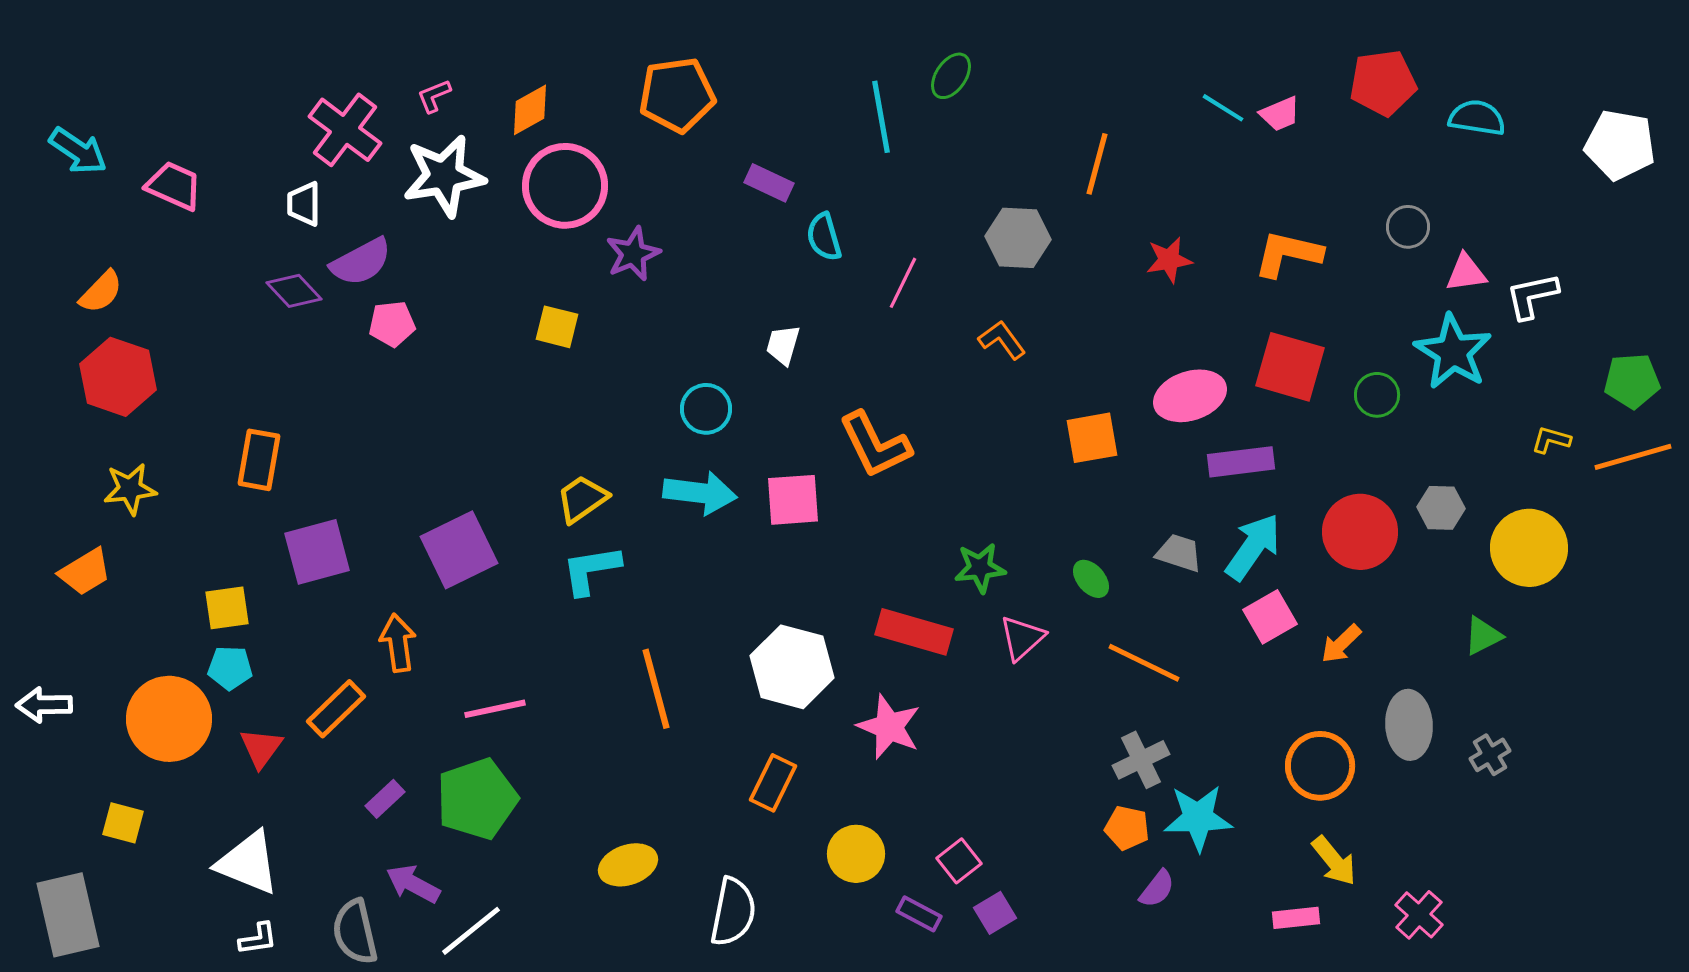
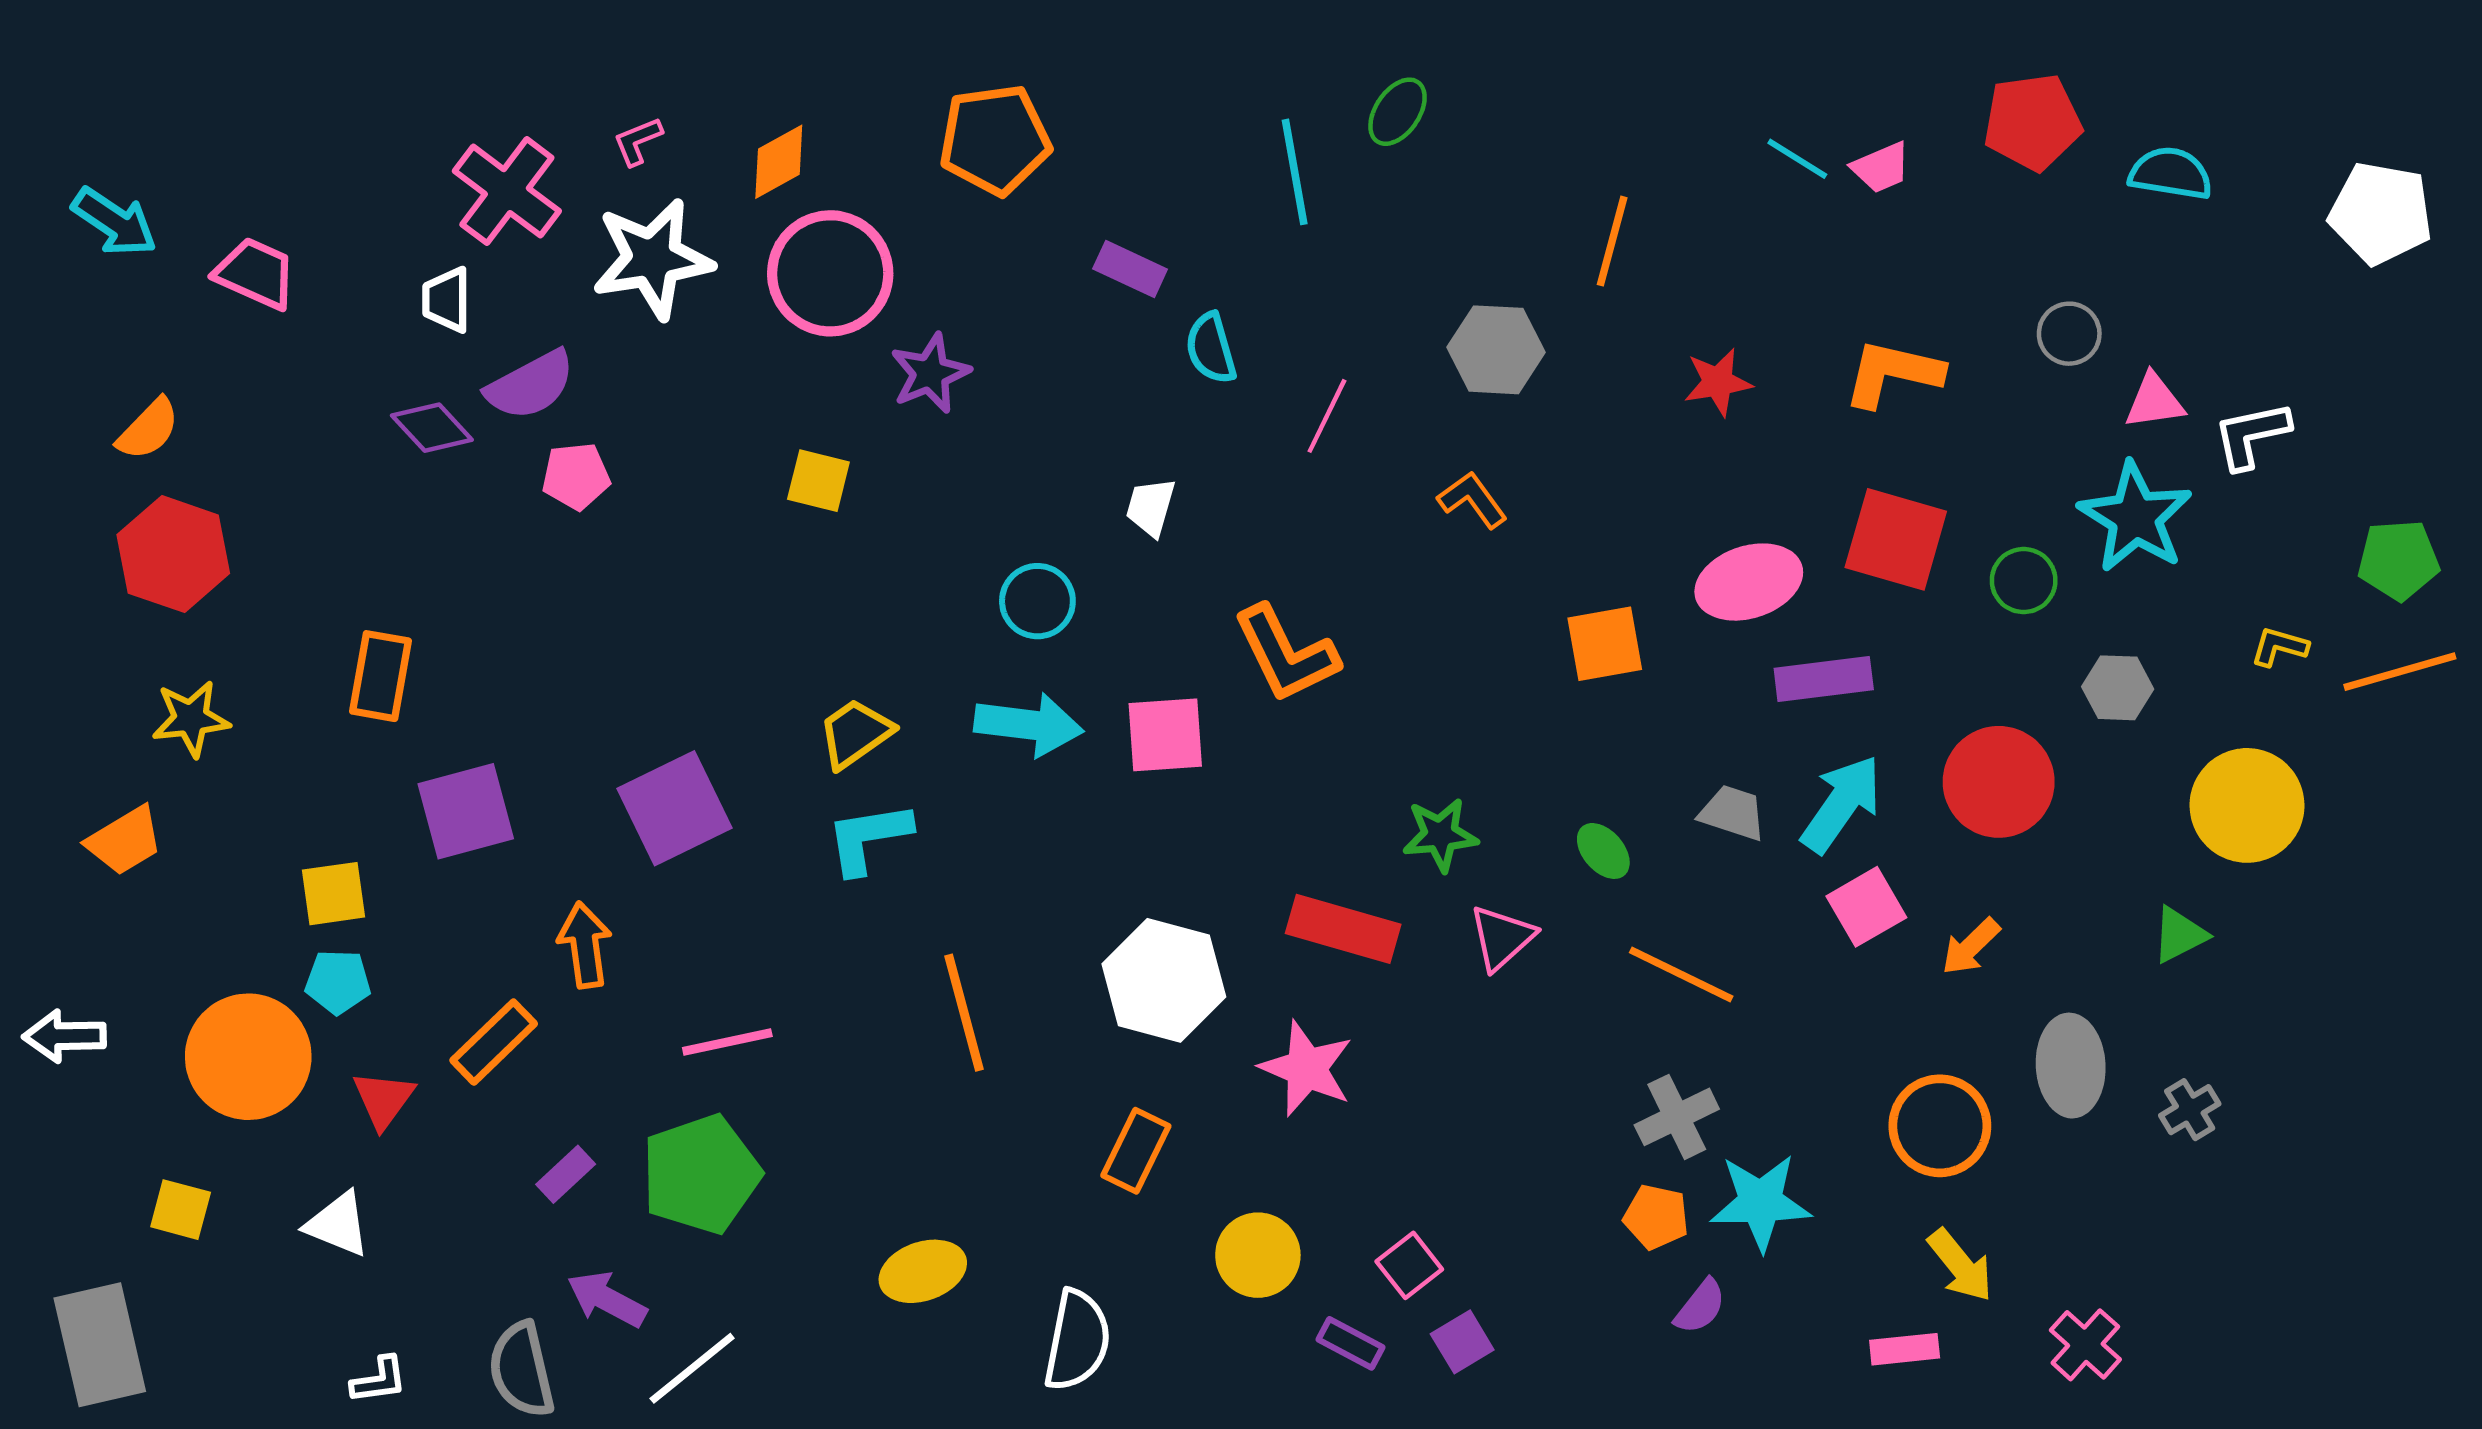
gray hexagon: (1441, 508) -> (2118, 688), moved
white triangle: (248, 863) -> (338, 1224), moved, size x0.7

